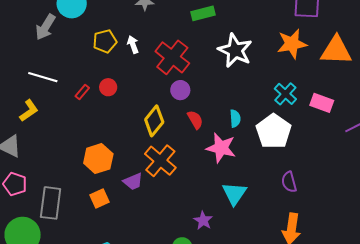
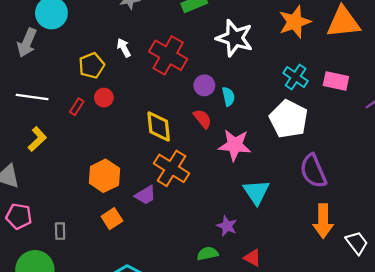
yellow pentagon: (105, 41) -> (92, 66), moved
purple circle: (180, 90) -> (204, 85), moved
yellow L-shape: (29, 111) -> (37, 139), moved
cyan semicircle: (235, 118) -> (228, 97), moved
yellow diamond: (154, 121) -> (159, 127), turned -36
purple semicircle: (289, 182) -> (313, 171), size x1.5
gray rectangle: (51, 203) -> (60, 231), size x0.5

